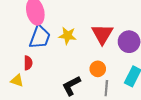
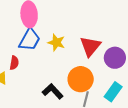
orange circle: (98, 69) -> (81, 79), size x1.6
black L-shape: (71, 86) -> (53, 91), turned 65

